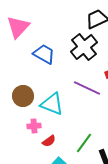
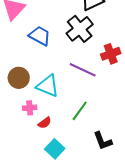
green line: (84, 143) -> (80, 111), moved

